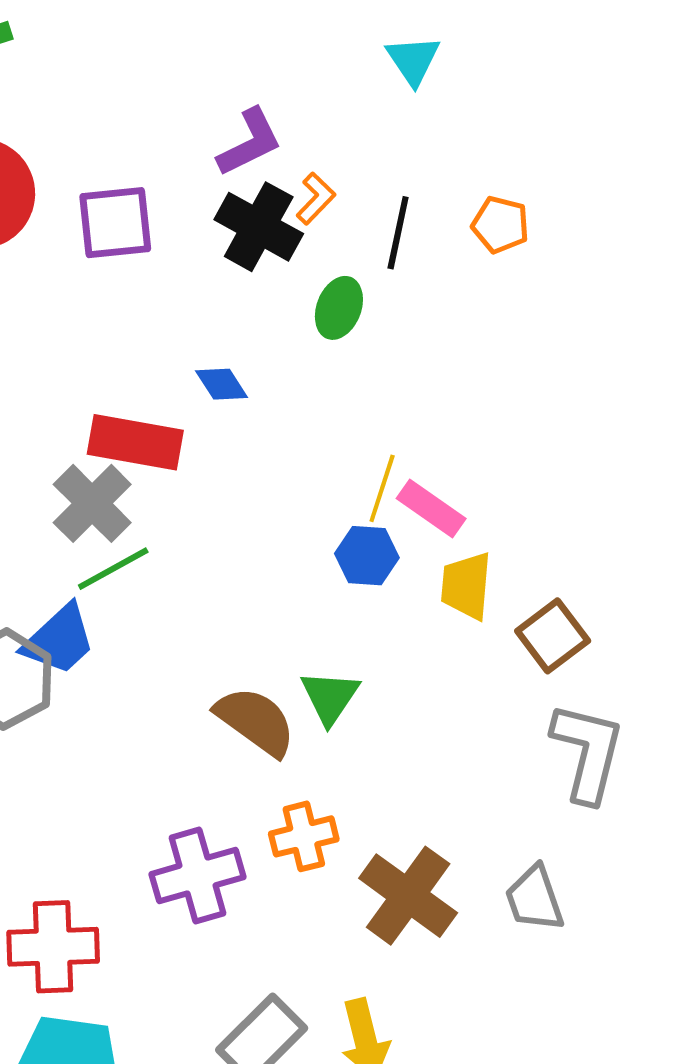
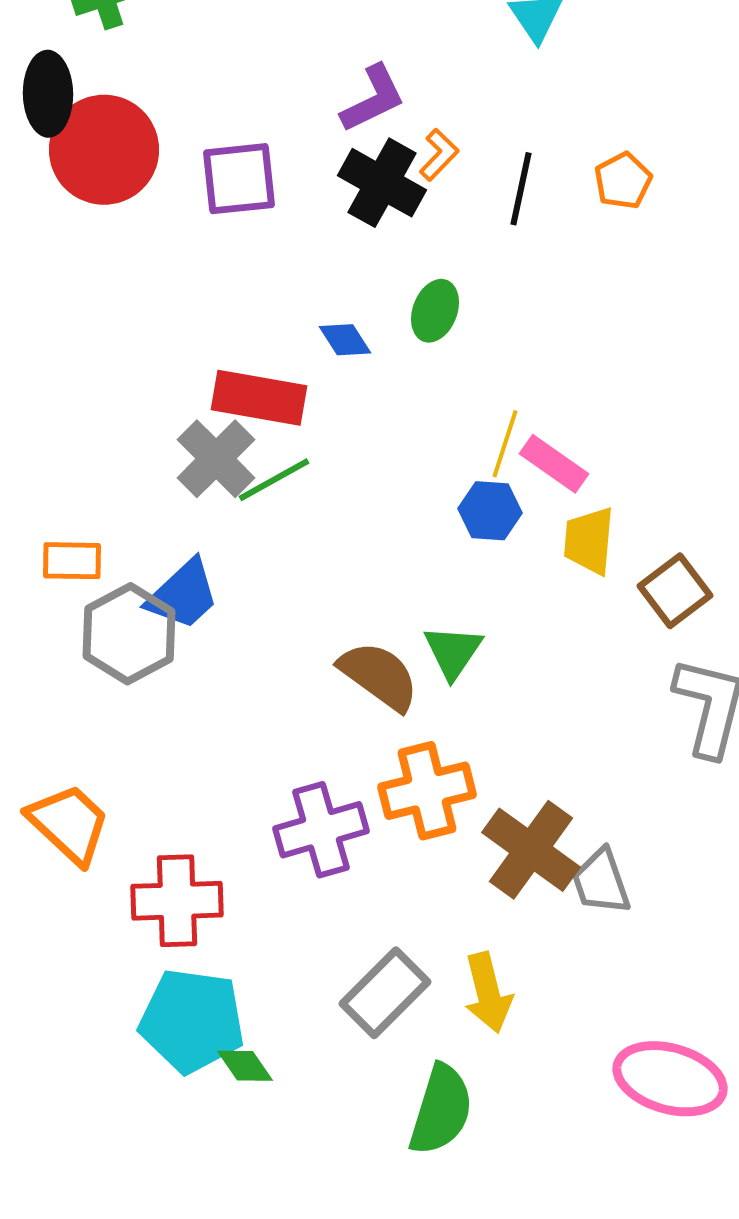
orange pentagon: (500, 225) -> (623, 181), turned 30
green ellipse: (339, 308) -> (435, 311), moved
green line: (113, 569) -> (274, 480), moved
orange cross: (304, 836) -> (427, 791), size x1.4
gray trapezoid: (534, 899) -> (601, 882), moved

